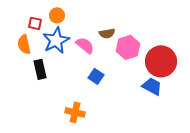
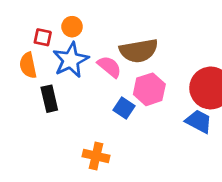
brown semicircle: (107, 33) -> (139, 51), size x1.8
pink hexagon: (128, 47) -> (149, 89), moved

